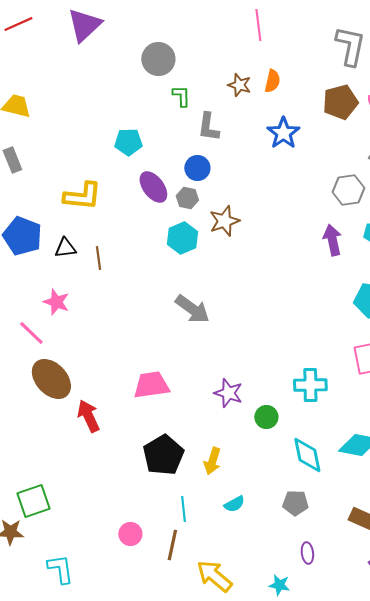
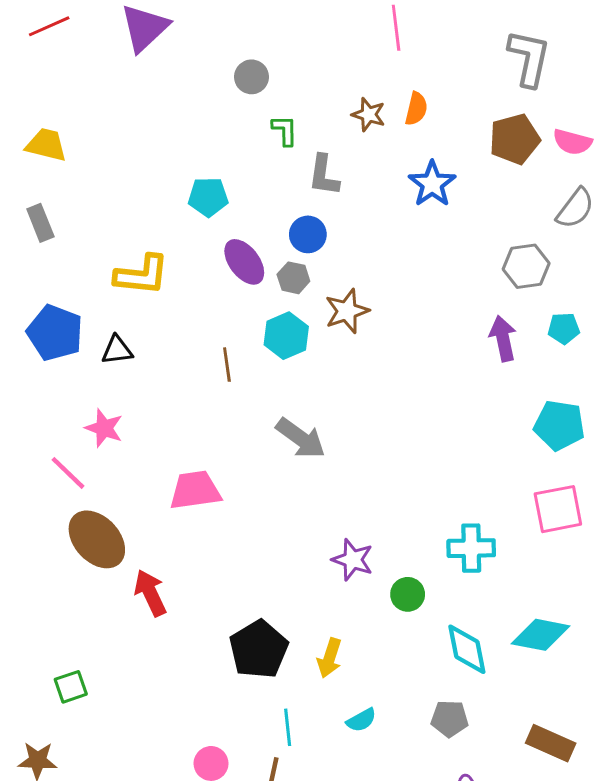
gray circle: (158, 59) -> (251, 77), size x0.7
brown line: (98, 258) -> (227, 365), moved
pink trapezoid: (151, 385) -> (195, 490), moved
green square: (33, 501) -> (71, 687), moved, size x0.7

